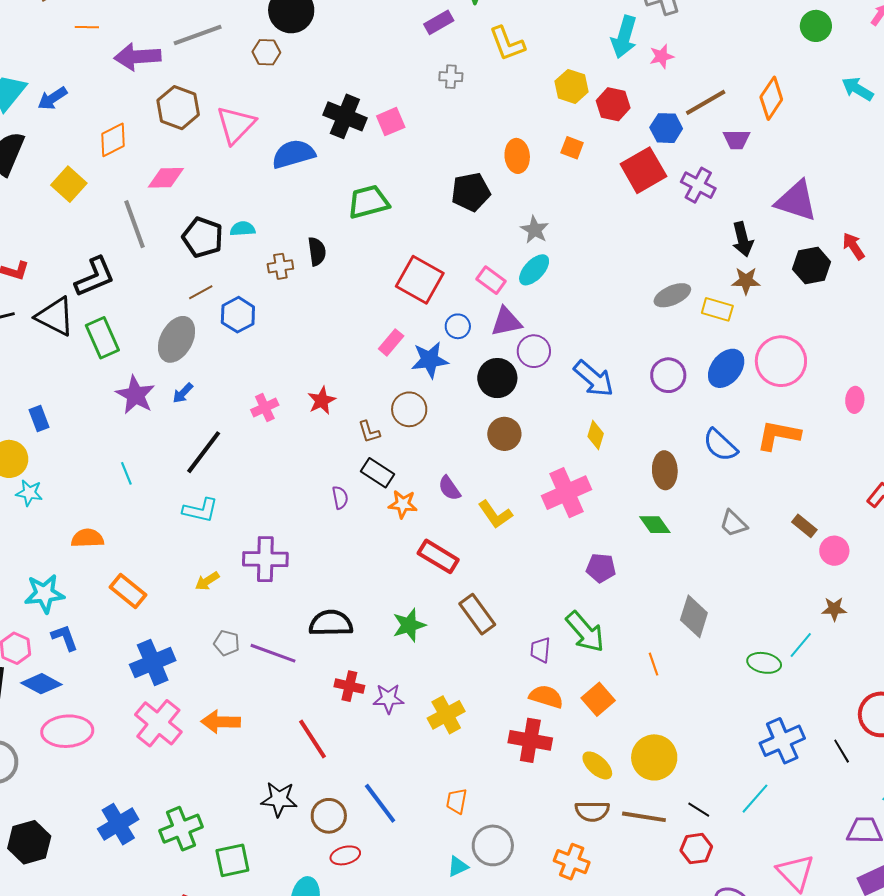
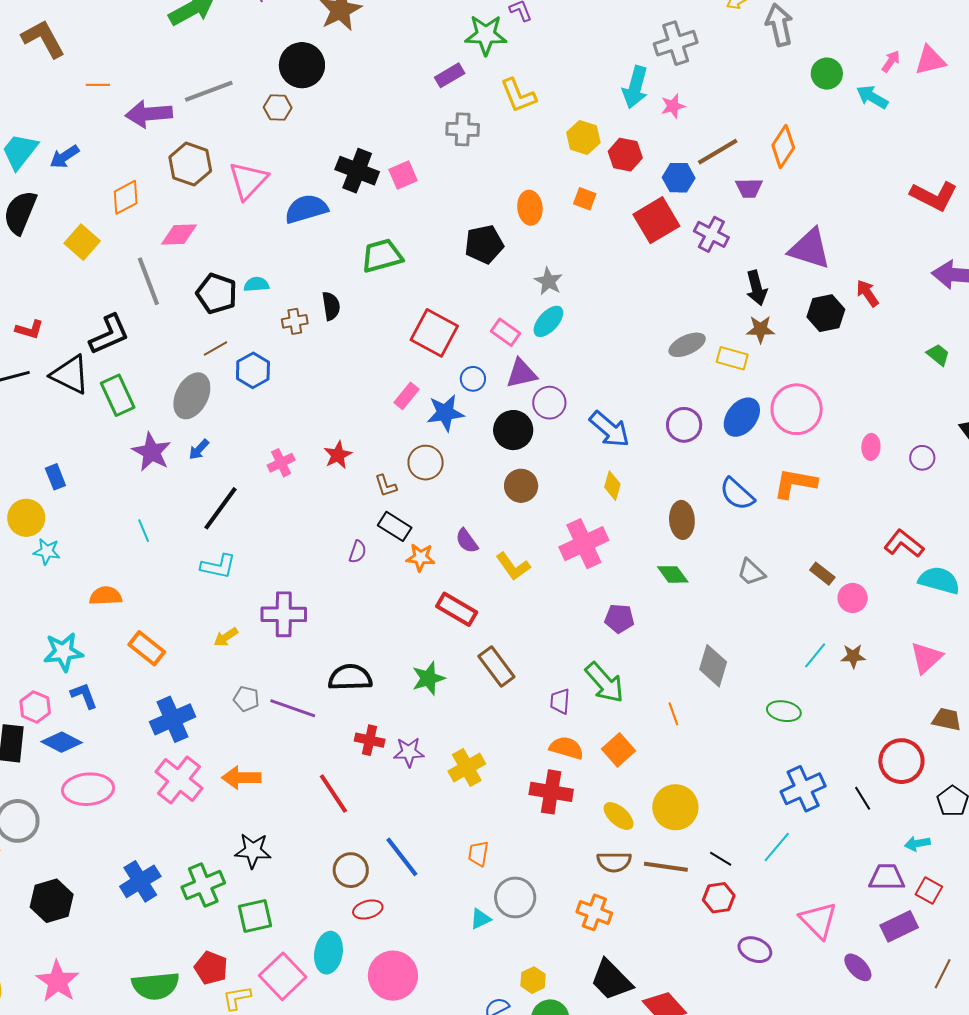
gray cross: (451, 77) -> (463, 129), size x1.4
cyan arrow: (857, 89) -> (872, 97), moved
purple semicircle: (340, 498) -> (358, 552), turned 30
cyan line: (801, 645) -> (815, 655), moved
black star: (279, 799) -> (253, 851), moved

